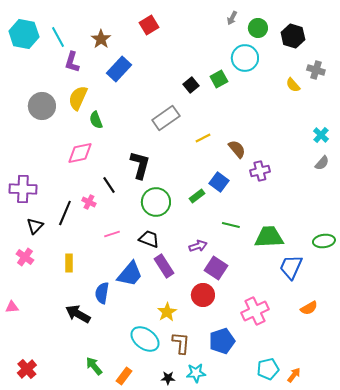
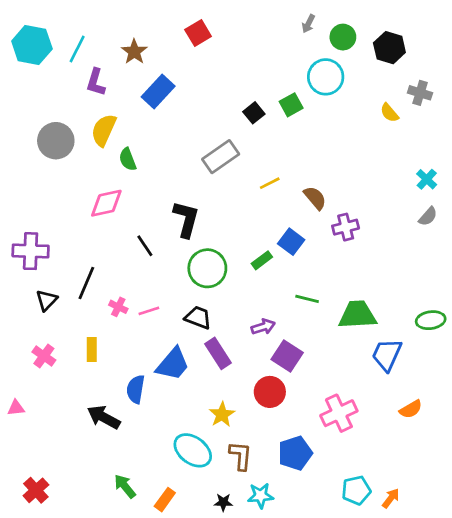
cyan line: (58, 37) -> (77, 49), turned 55
pink cross: (89, 202) -> (118, 307), moved
pink cross: (25, 257) -> (44, 356), moved

